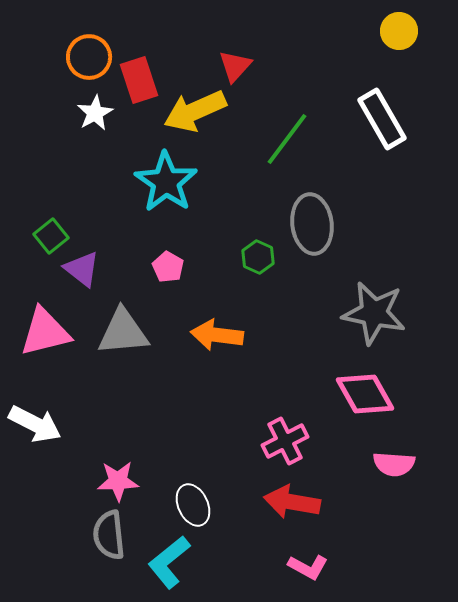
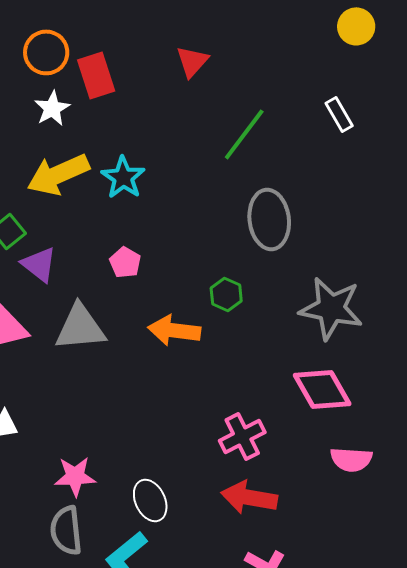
yellow arrow: (195, 111) -> (58, 174), moved
white rectangle: (382, 119) -> (339, 114), size x0.6
cyan star: (166, 182) -> (123, 177), size x0.7
green hexagon: (258, 257) -> (226, 294), moved

